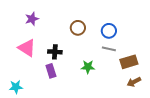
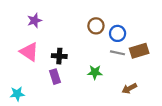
brown circle: (78, 28) -> (96, 26), moved
brown rectangle: (129, 62) -> (139, 51), moved
brown arrow: (134, 82) -> (129, 88), moved

